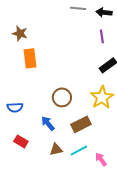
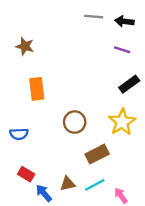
purple line: (102, 36) -> (122, 50), turned -64
orange rectangle: (30, 58) -> (37, 89), moved
blue arrow: (48, 123) -> (44, 193), moved

